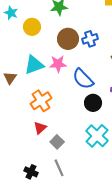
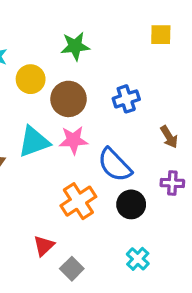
brown circle: (68, 39) -> (69, 99), moved
orange cross: (41, 101) -> (78, 201), moved
cyan cross: (97, 136) -> (138, 259), size x0.6

